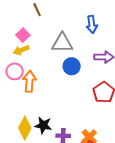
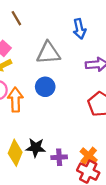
blue circle: (72, 66) -> (45, 87), moved

